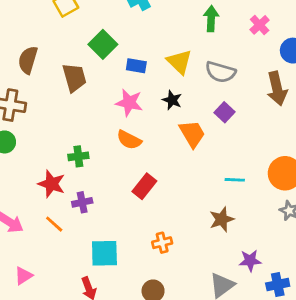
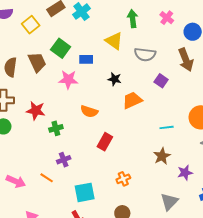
yellow triangle: (179, 62) -> (114, 41), moved
brown trapezoid: (74, 78) -> (37, 62), moved
pink star: (129, 103) -> (68, 80), moved
purple square: (225, 112) -> (161, 81), moved
orange trapezoid: (192, 134) -> (132, 100), turned -75
red star: (51, 184) -> (36, 111), moved
purple star: (250, 261) -> (185, 173), moved

